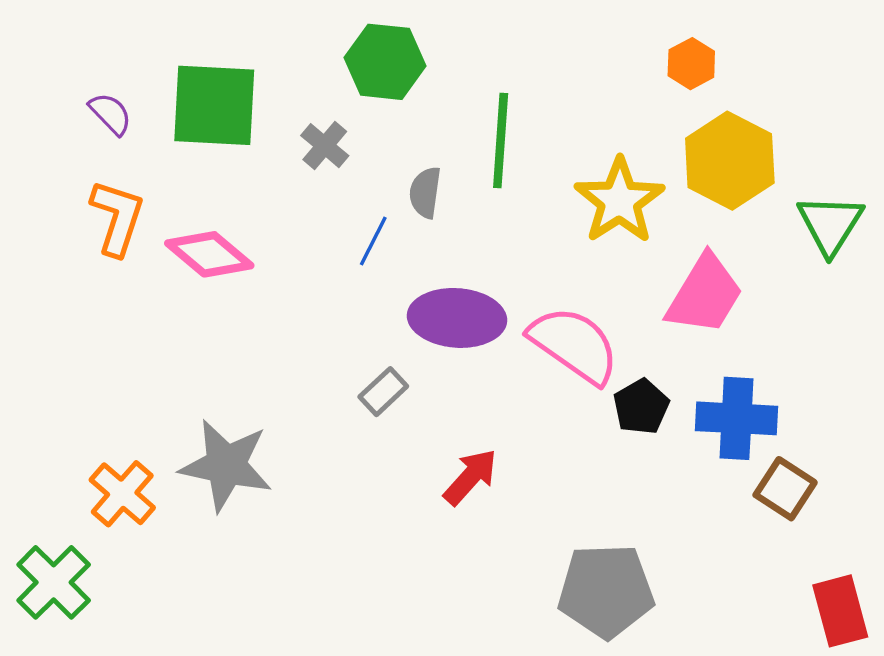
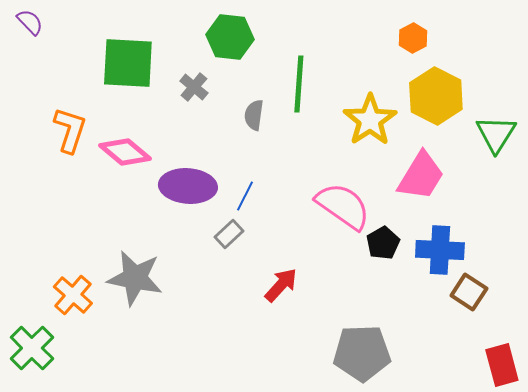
purple semicircle: (110, 114) -> (30, 22), moved
blue line: (373, 241) -> (245, 196), moved
purple ellipse: (457, 318) -> (188, 186), moved

